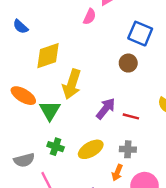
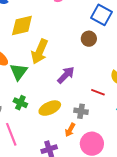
red line: (131, 116) -> (98, 92), moved

